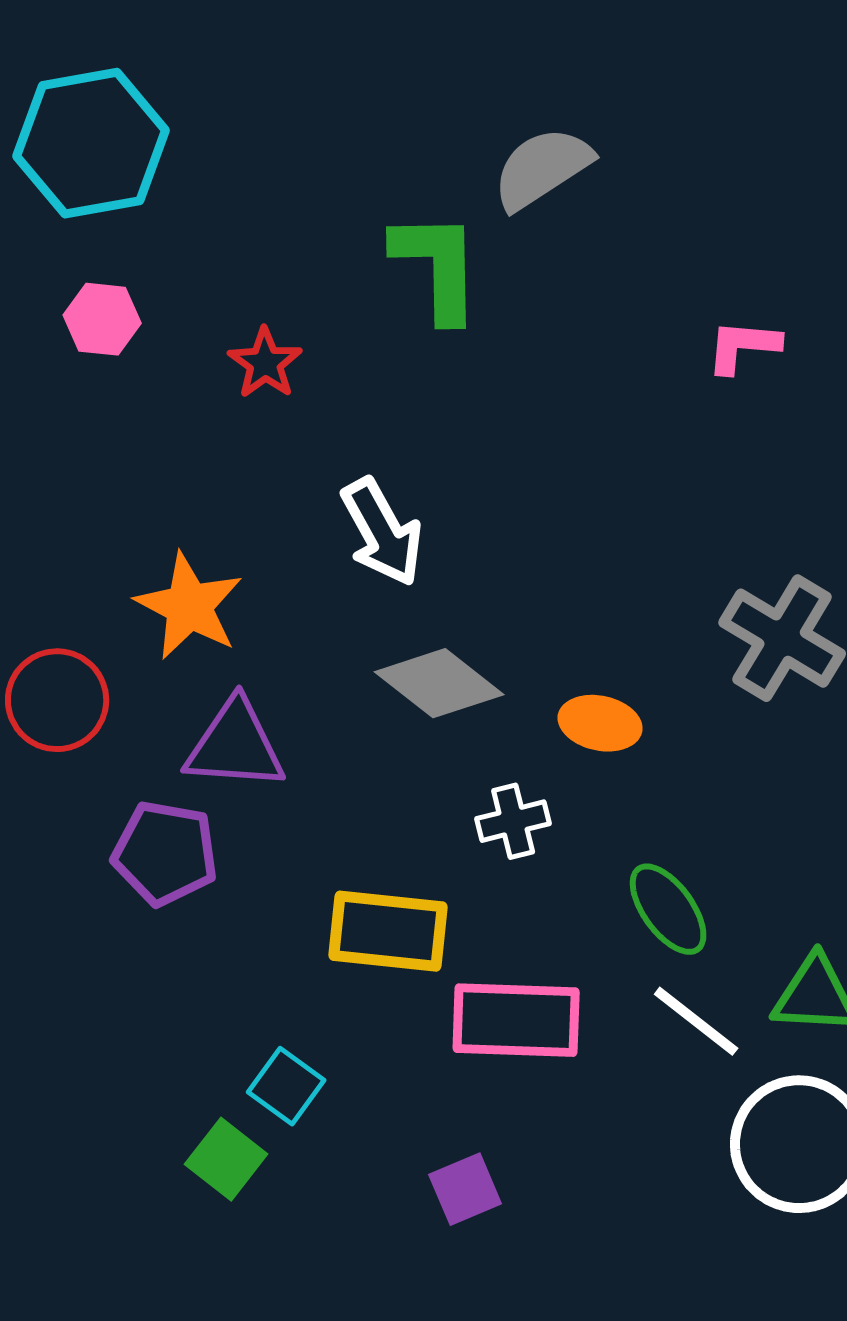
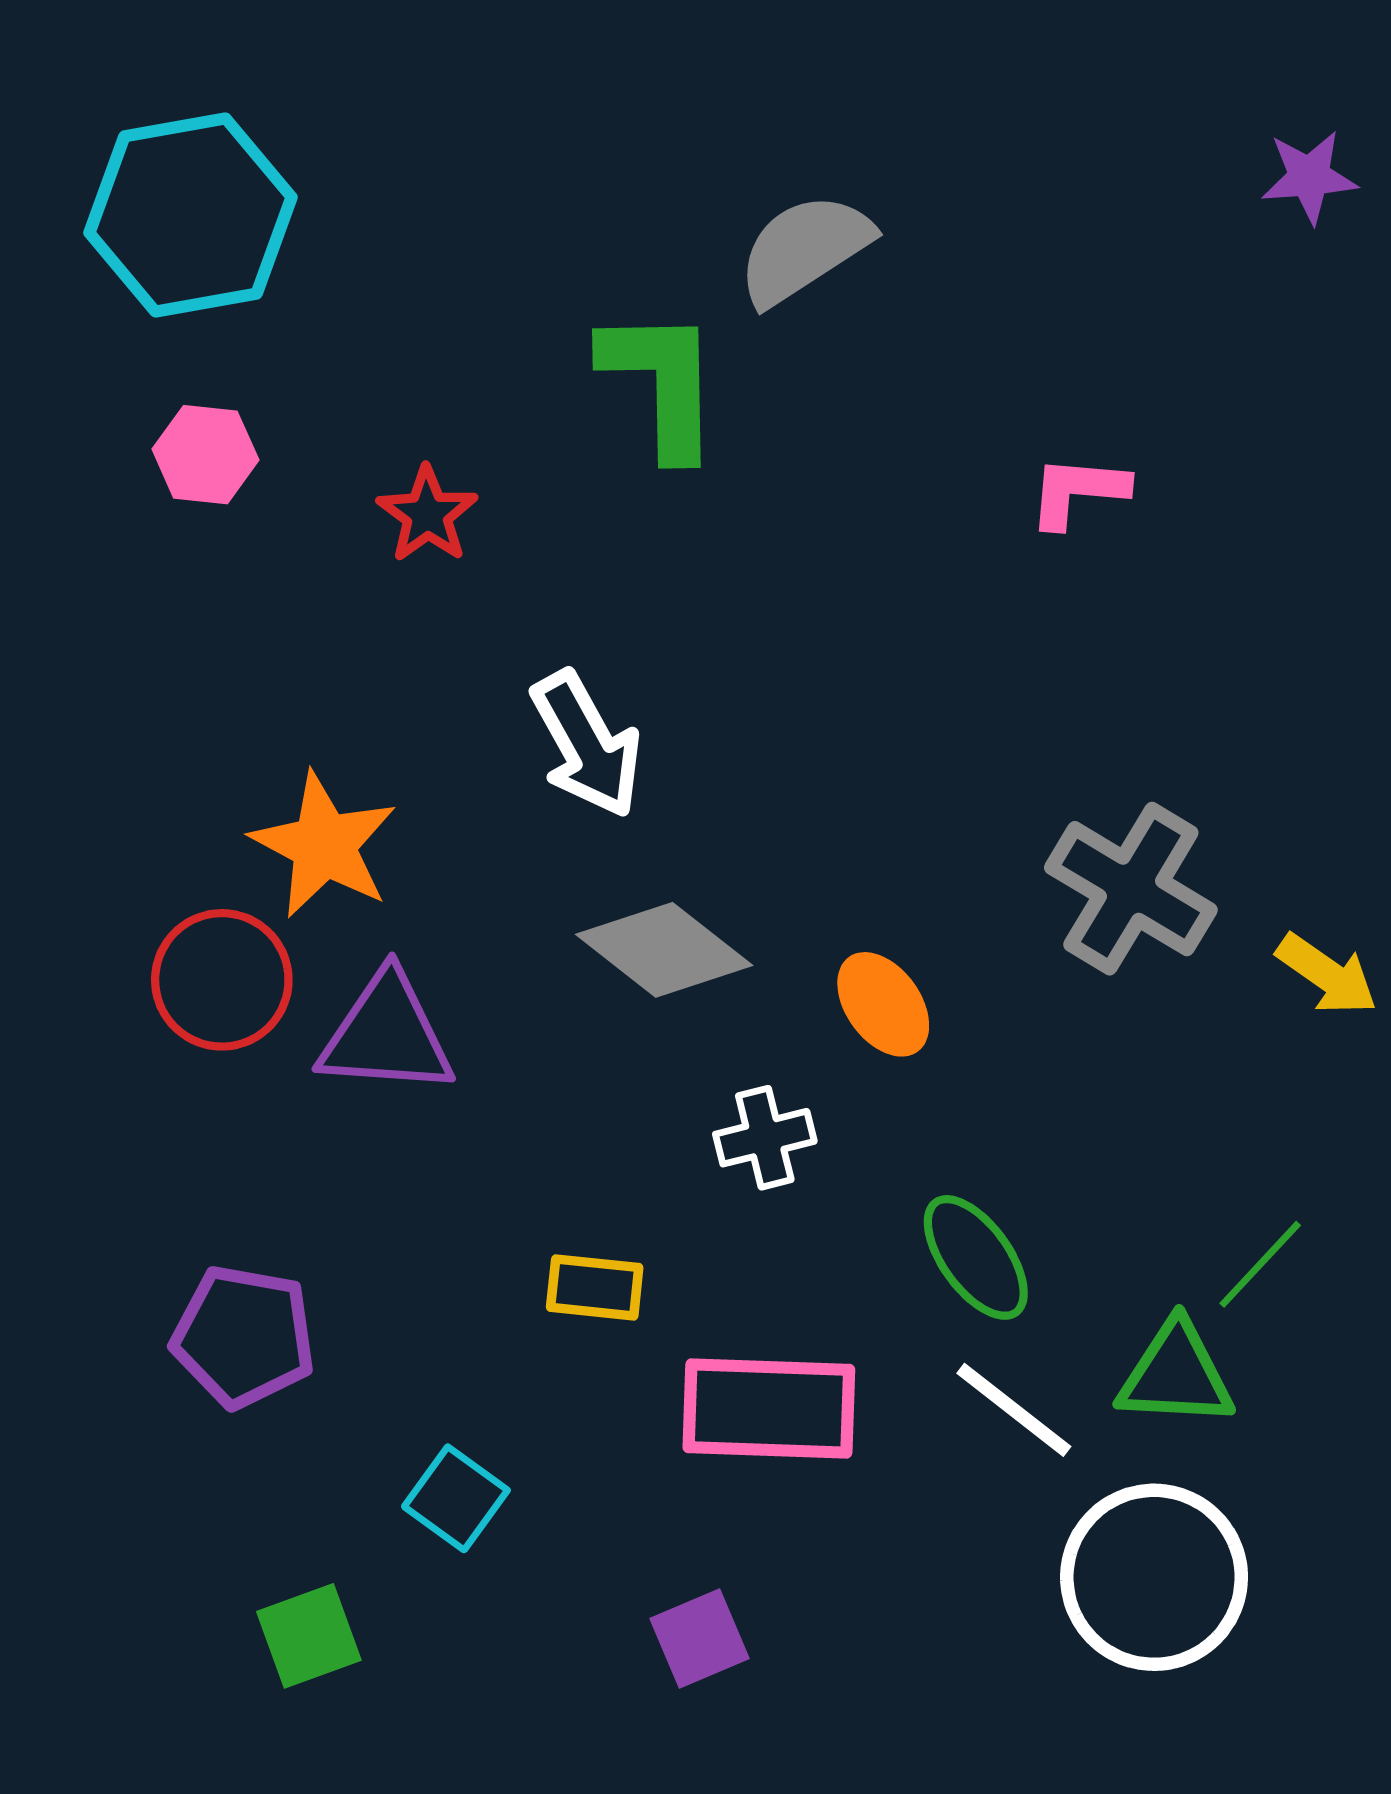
red circle: (57, 700) -> (222, 980), moved
orange ellipse: (600, 723) -> (883, 1004), turned 42
purple pentagon: (165, 853) -> (244, 1336), moved
yellow rectangle: (388, 931) -> (595, 1287), size x0.6
green square: (226, 1159) -> (309, 1636), moved, turned 32

